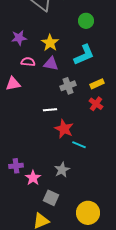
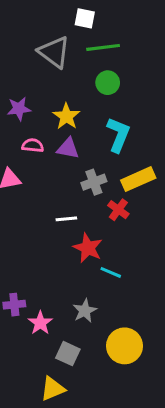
green circle: (86, 21) -> (108, 83), moved
cyan L-shape: (84, 55) -> (118, 135), turned -45
yellow rectangle: (97, 84) -> (138, 179), size x1.5
red cross: (96, 104) -> (118, 210), moved
yellow circle: (88, 213) -> (125, 346), moved

